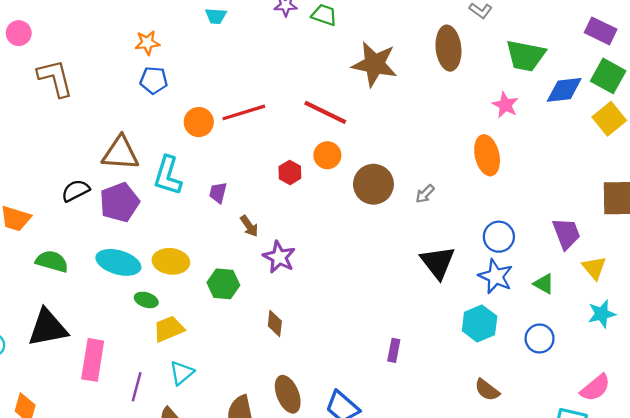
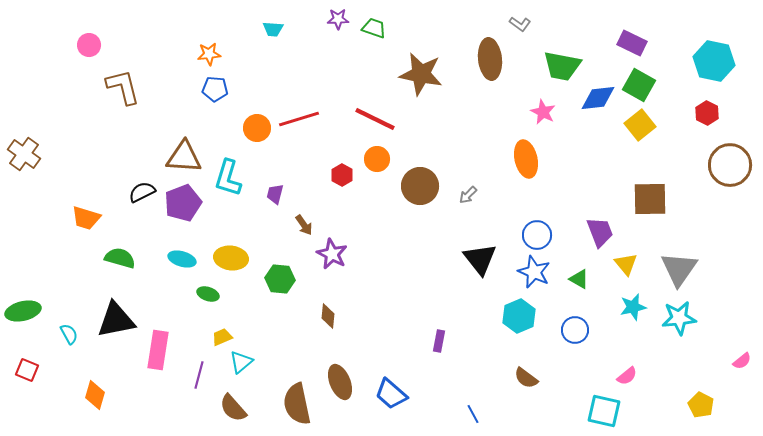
cyan ellipse: (118, 262) -> (182, 259), size x0.7
yellow trapezoid: (169, 329) -> (222, 337), moved, size x0.7
pink semicircle: (595, 388) -> (627, 376), size x0.7

